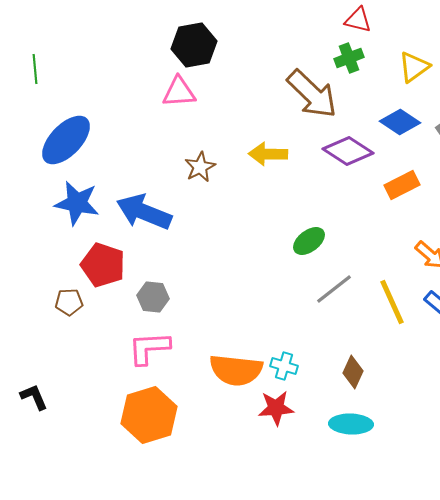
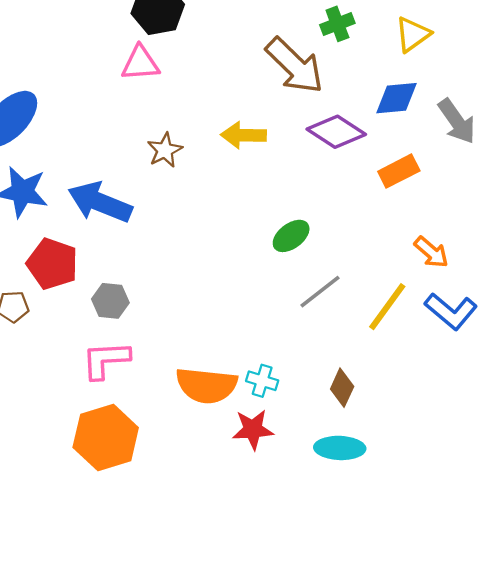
blue diamond: (400, 122) -> (396, 98), turned -39
yellow line: (392, 302) -> (387, 307), turned 60

